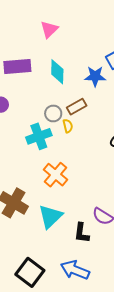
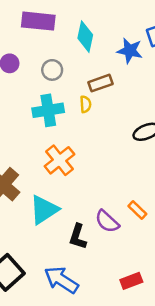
gray circle: (53, 113) -> (52, 70), moved

